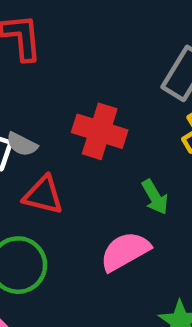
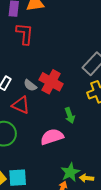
gray semicircle: (22, 144) -> (30, 85), moved

